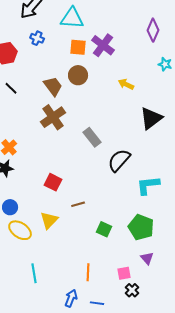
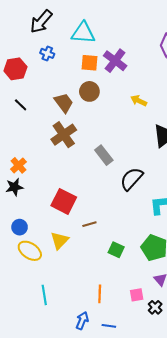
red square: (53, 182) -> (64, 201), size x1.4
black cross: (132, 290) -> (155, 307), moved

